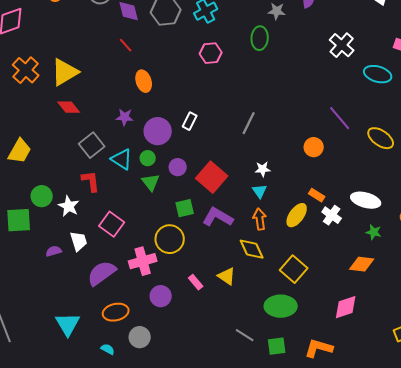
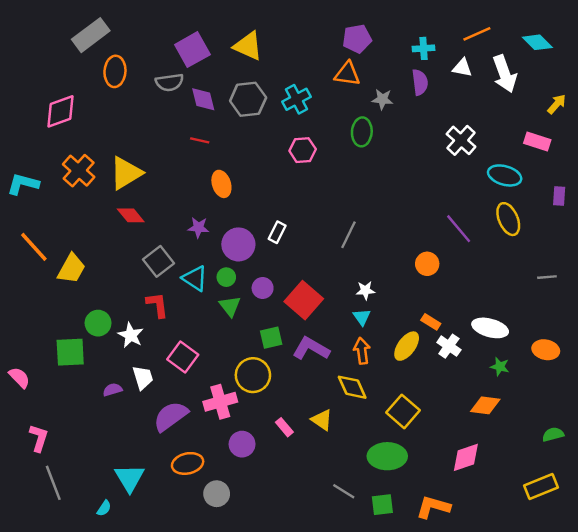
red line: (126, 45) -> (200, 140), turned -35
yellow ellipse: (381, 138) -> (508, 219), moved, turned 32
cyan semicircle: (108, 349) -> (104, 508), moved, turned 96

